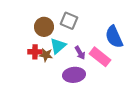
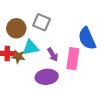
cyan triangle: (58, 46) -> (30, 47), turned 30
pink rectangle: (100, 57) -> (73, 59), turned 60

